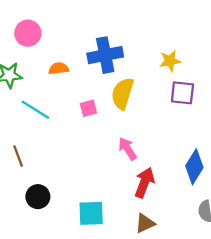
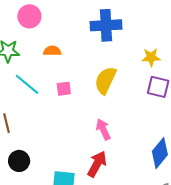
blue cross: (105, 55) -> (106, 25), moved
pink square: (88, 108) -> (64, 89), moved
red arrow: (144, 183) -> (97, 164), moved

